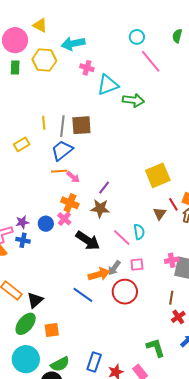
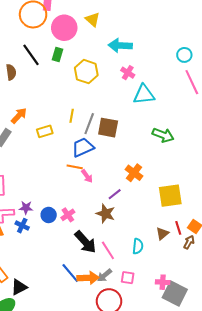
yellow hexagon: (44, 60) -> (86, 72), moved
green arrow: (133, 100) -> (163, 135), moved
orange cross: (70, 203) -> (134, 173), moved
pink line: (122, 237) -> (108, 250), moved
blue line: (83, 295) -> (70, 273), moved

